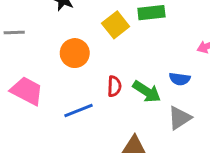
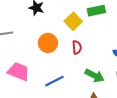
red semicircle: (114, 86) -> (77, 47), moved
green arrow: (147, 92) -> (94, 76), moved

